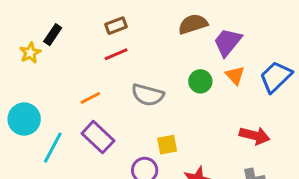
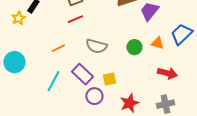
orange triangle: (235, 75) -> (157, 43), moved, turned -32
green circle: (200, 81) -> (134, 47), moved
purple rectangle: (98, 137) -> (82, 74), moved
cyan line: (53, 148) -> (53, 81), moved

